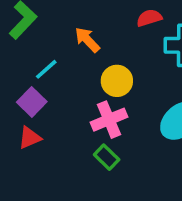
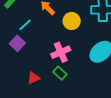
yellow circle: (117, 81) -> (72, 21), moved
red triangle: (30, 138) -> (33, 78), moved

